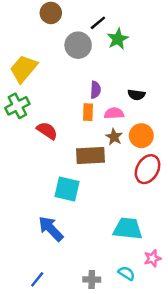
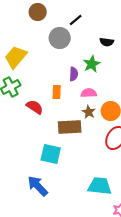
green star: (118, 39) -> (92, 64), moved
black semicircle: (136, 95) -> (107, 42), moved
orange rectangle: (88, 112) -> (57, 92), moved

